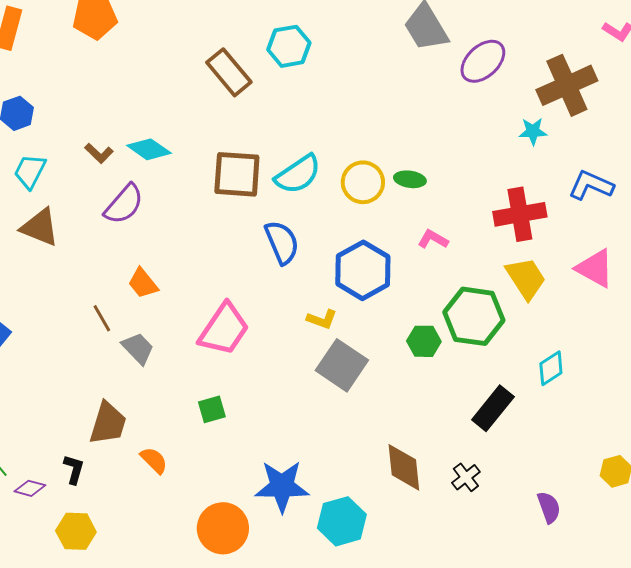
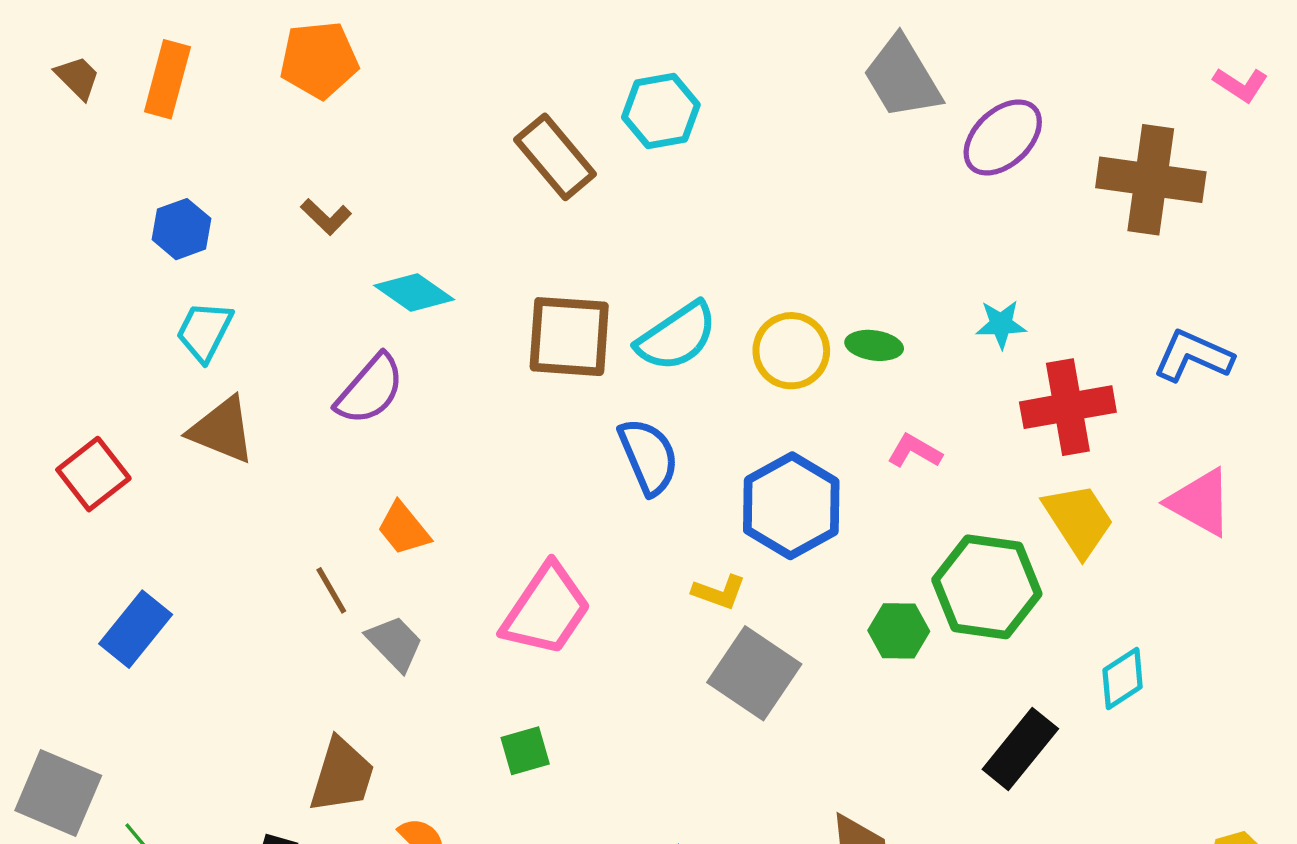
brown cross: (567, 85) -> (1151, 180), turned 32
cyan star: (533, 131) -> (1001, 324), moved
brown L-shape: (99, 153) -> (326, 217), moved

